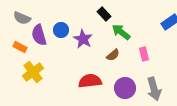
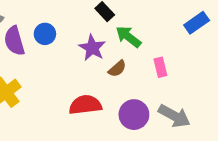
purple star: (83, 39) -> (92, 48), moved
gray arrow: (154, 89) -> (174, 116), turned -45

